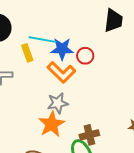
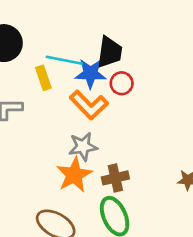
black trapezoid: (114, 20) -> (110, 52), moved
brown cross: (89, 135) -> (115, 178), moved

